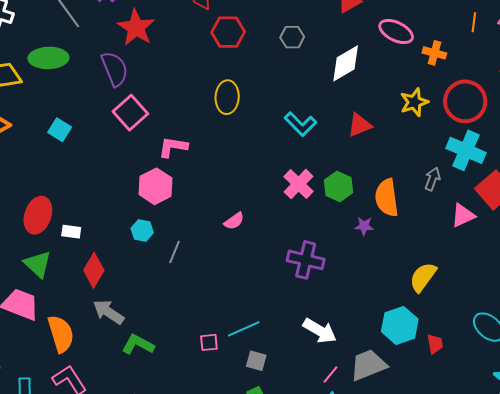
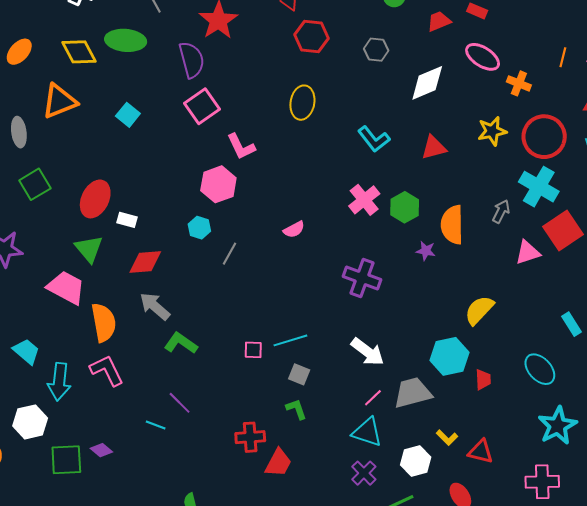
pink L-shape: (173, 147) -> (241, 147), turned -132
red diamond: (94, 270) -> (145, 262), turned 48

